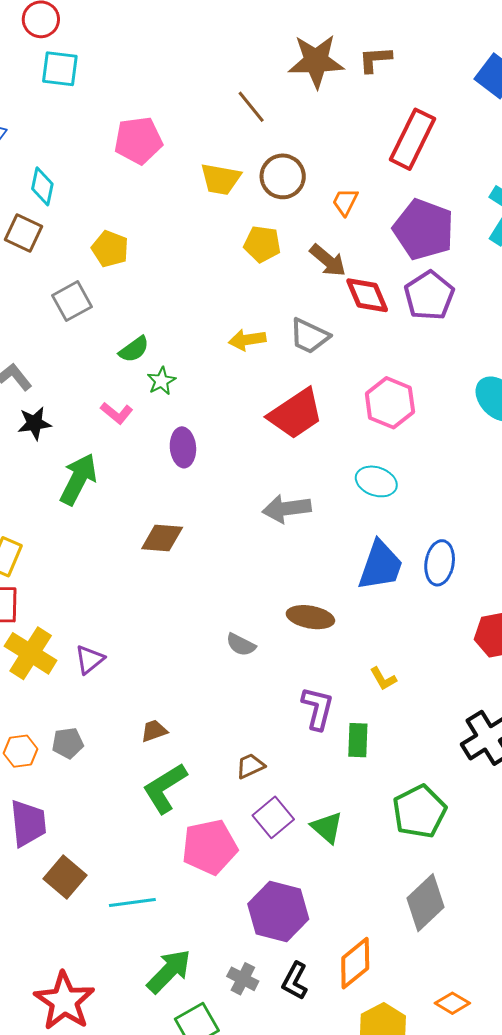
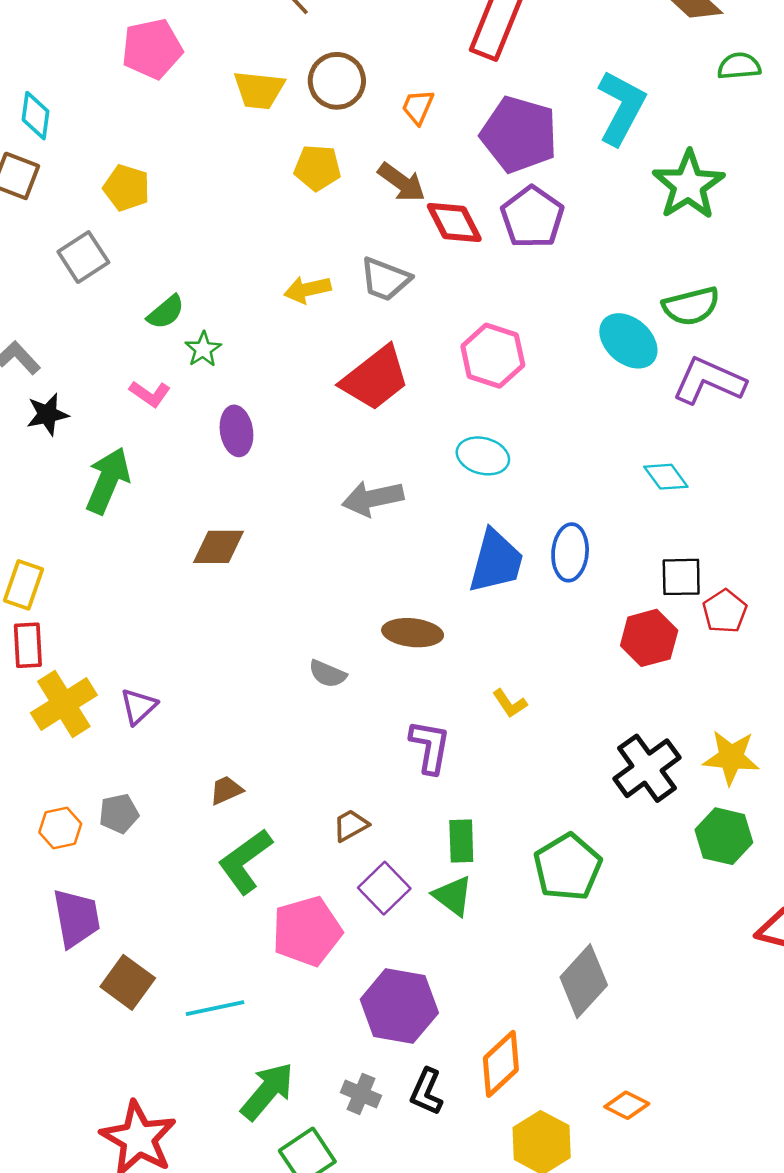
yellow cross: (31, 653) -> (64, 704), turned 30
green rectangle: (358, 740) -> (461, 841), moved

